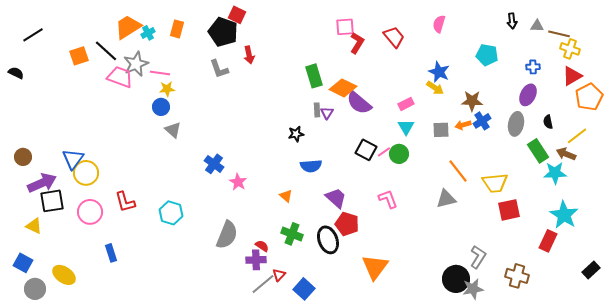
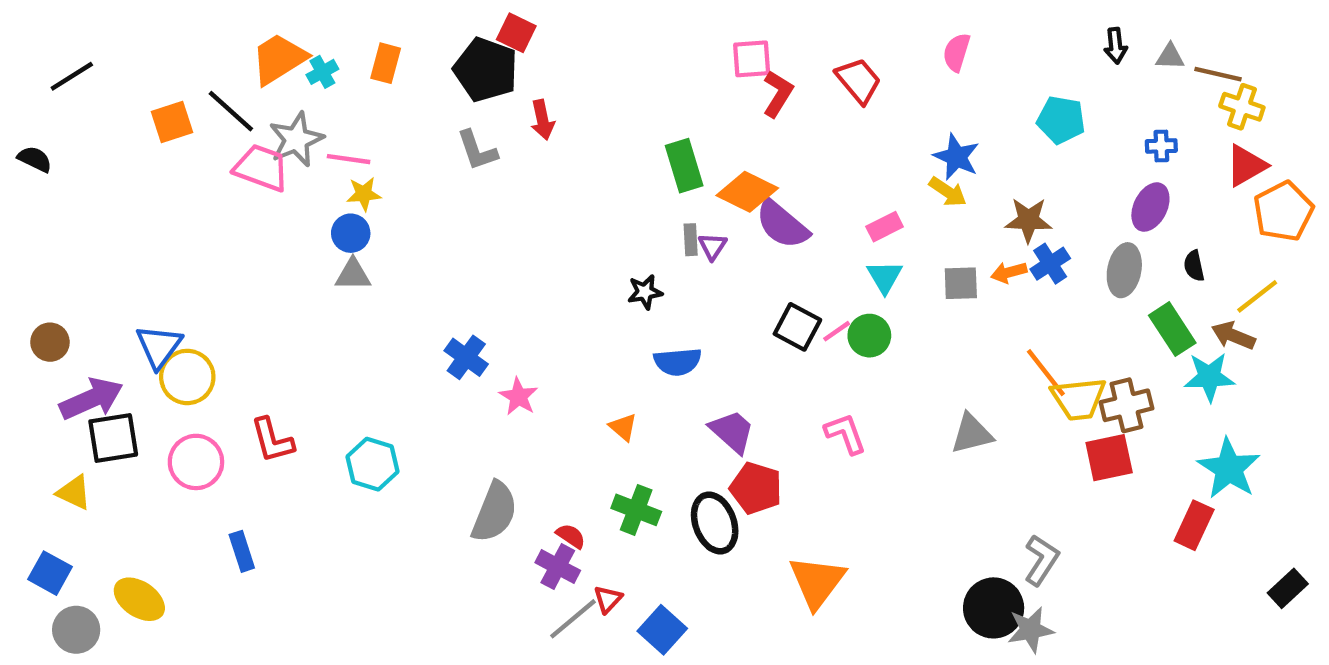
gray triangle: (173, 130) -> (353, 275), moved, turned -42
orange line: (458, 171) -> (1046, 373), moved
purple cross: (256, 260) -> (558, 567), turned 30
brown cross: (517, 276) -> (1126, 405), moved, turned -30

